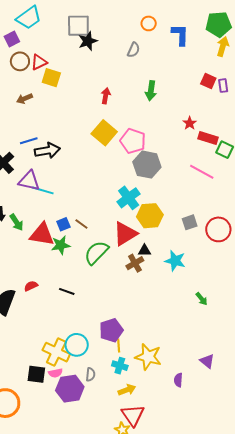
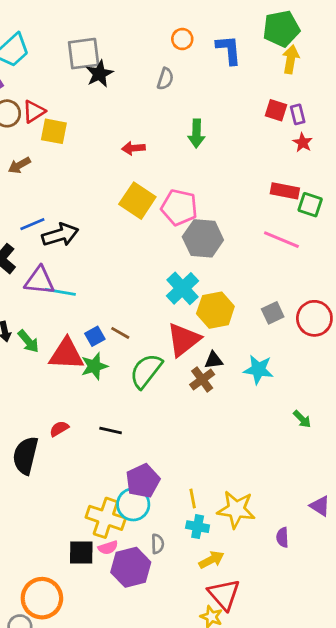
red arrow: (106, 96) -> (133, 148), turned -98
red star: (190, 123) -> (303, 143), moved
purple pentagon: (111, 330) -> (143, 481), moved

